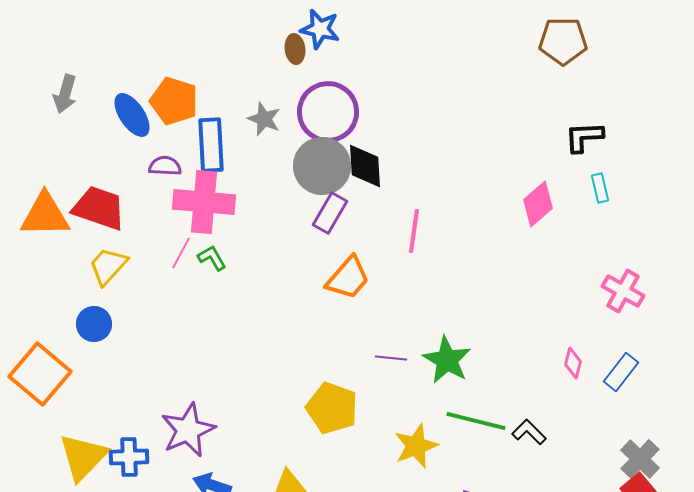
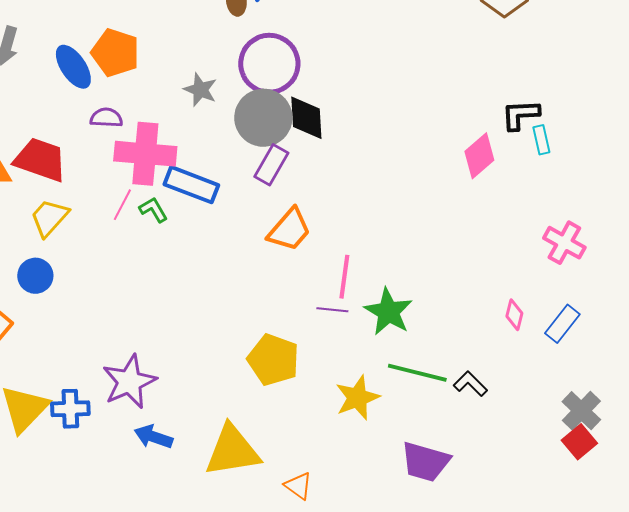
gray star: (264, 119) -> (200, 90), moved
black L-shape: (584, 137) -> (520, 115), moved
blue rectangle: (211, 145) -> (191, 185), moved, turned -66
pink line: (414, 231) -> (344, 277), moved

